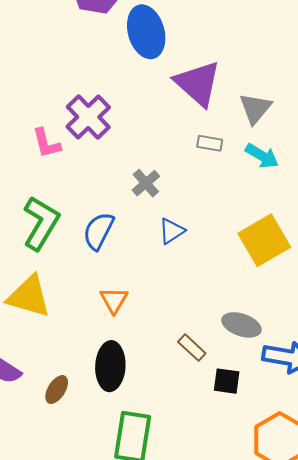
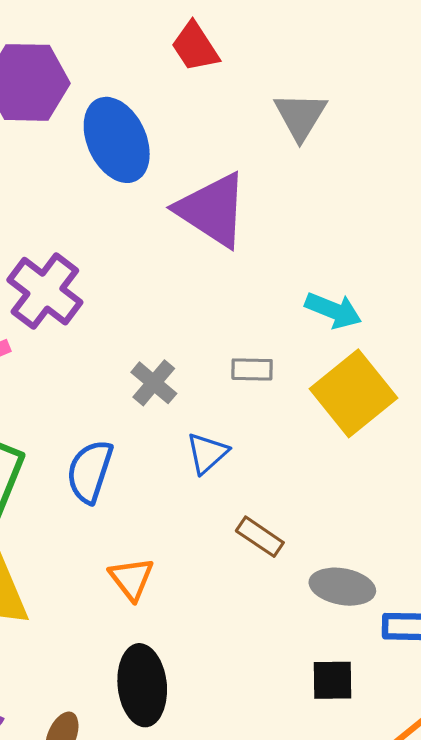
gray triangle: (255, 108) -> (300, 116), moved
gray rectangle: (210, 143) -> (252, 369), moved
yellow square: (264, 240) -> (353, 393), moved
brown rectangle: (192, 348) -> (260, 537), moved

